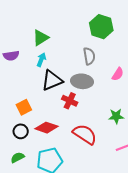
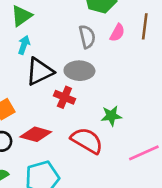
pink semicircle: (118, 74) -> (117, 33), moved
green star: (116, 116) -> (111, 116), moved

